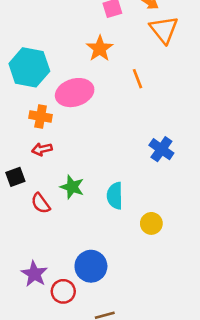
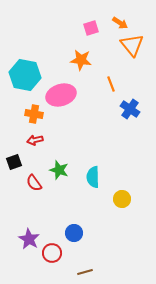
orange star: (100, 48) -> (81, 60), turned -30
blue cross: (161, 149) -> (130, 109), moved
blue circle: (91, 266) -> (74, 233), size x0.7

